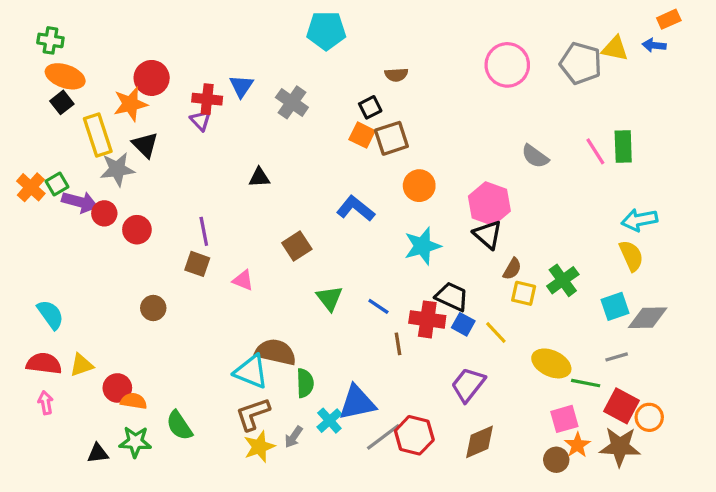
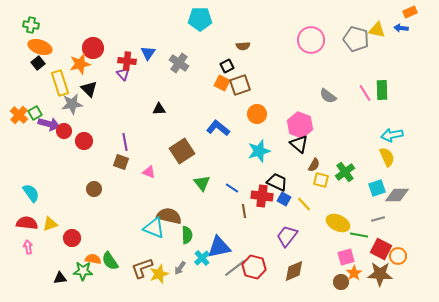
brown square: (297, 246) -> (182, 151), size x1.4
orange semicircle: (134, 401) -> (93, 259), moved
brown L-shape: (253, 414) -> (142, 268), moved

